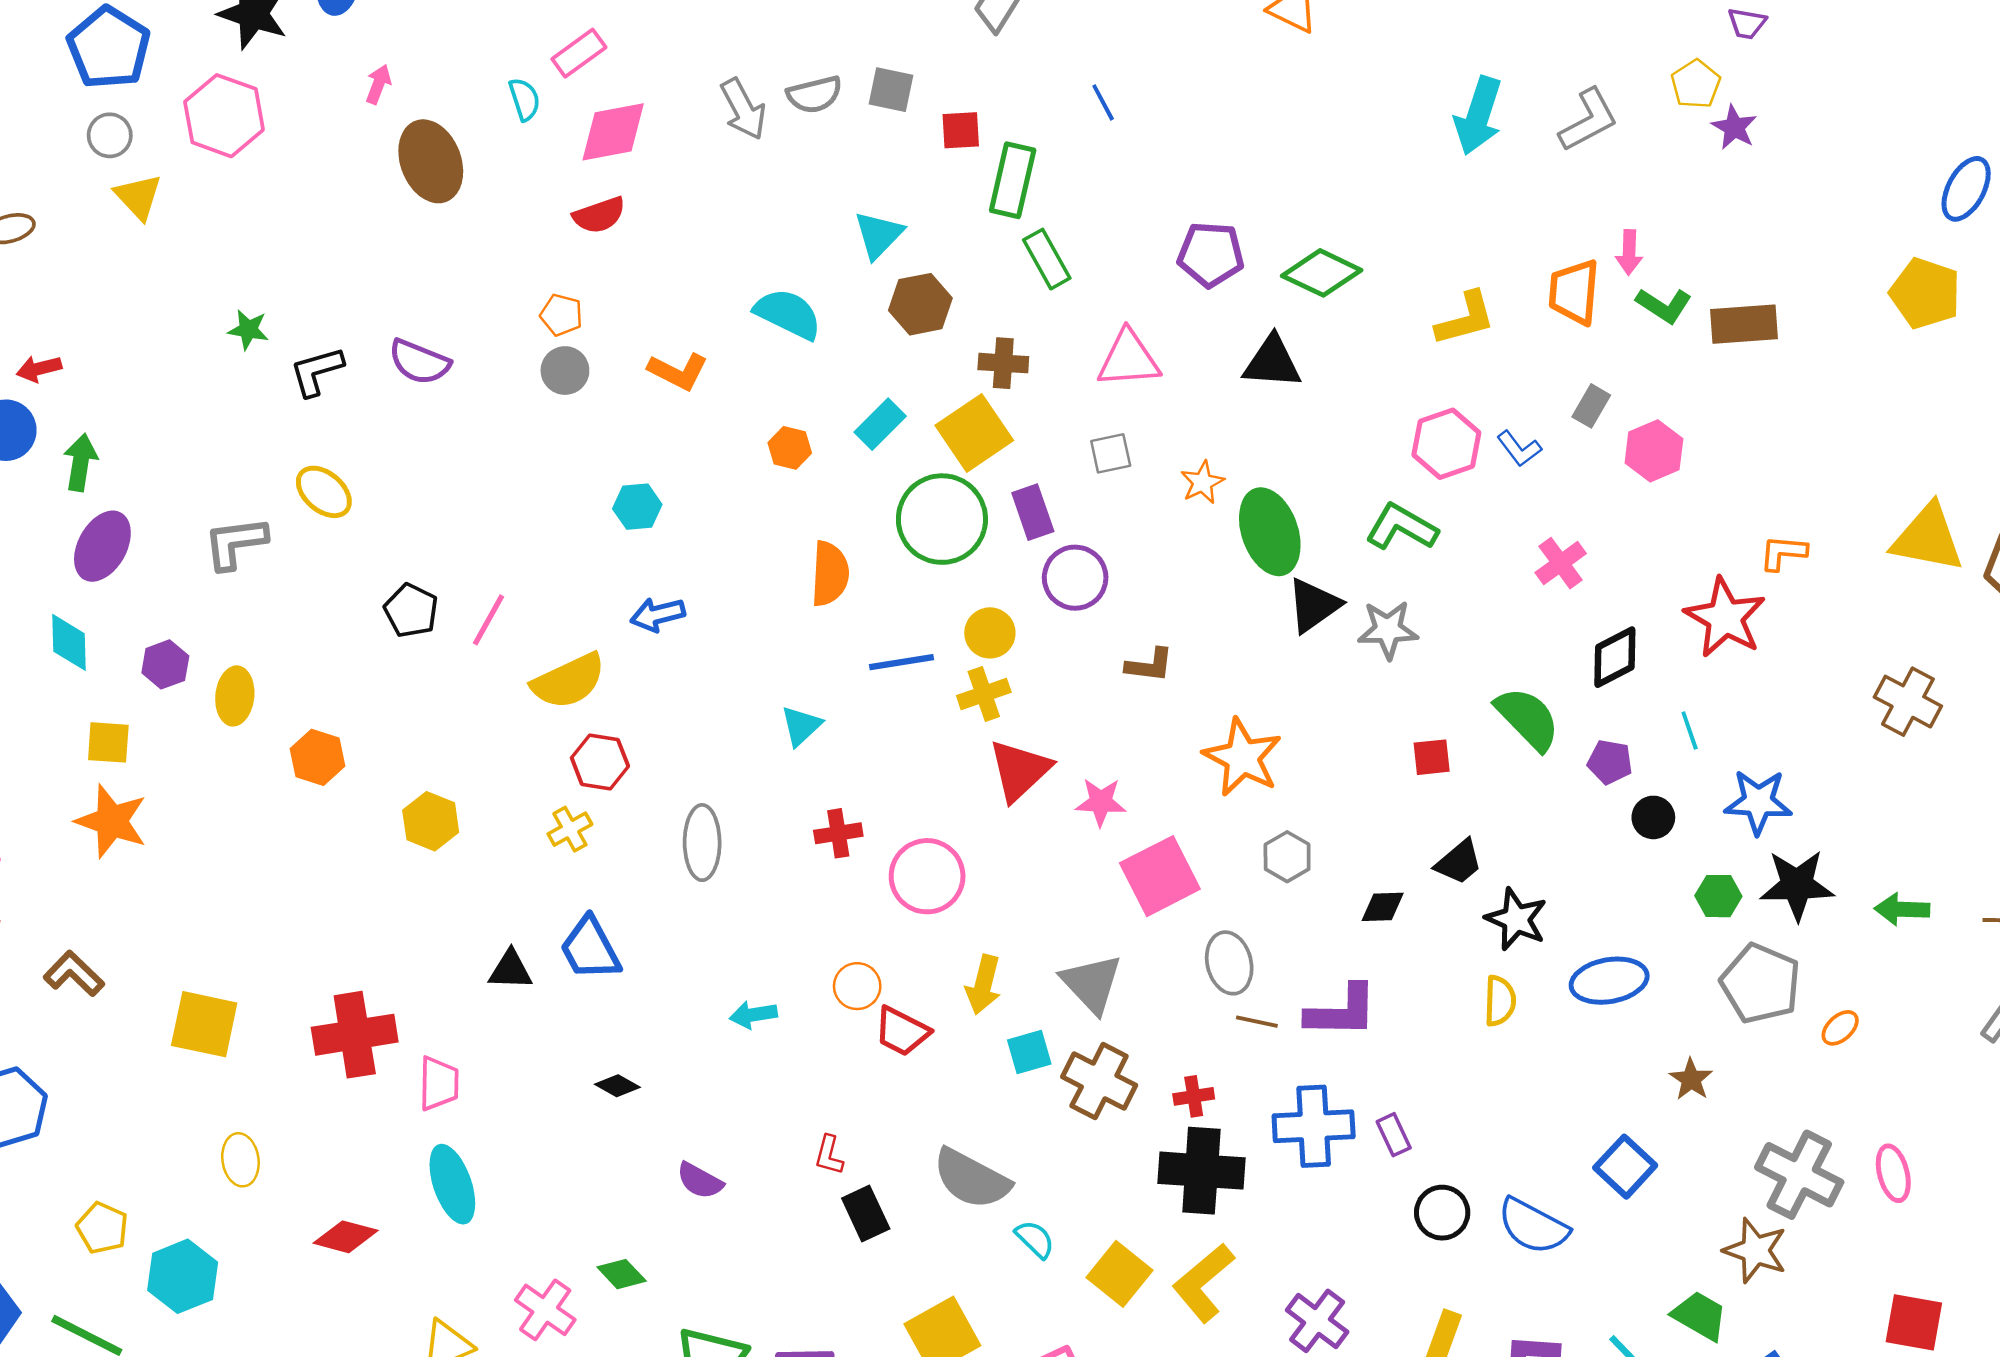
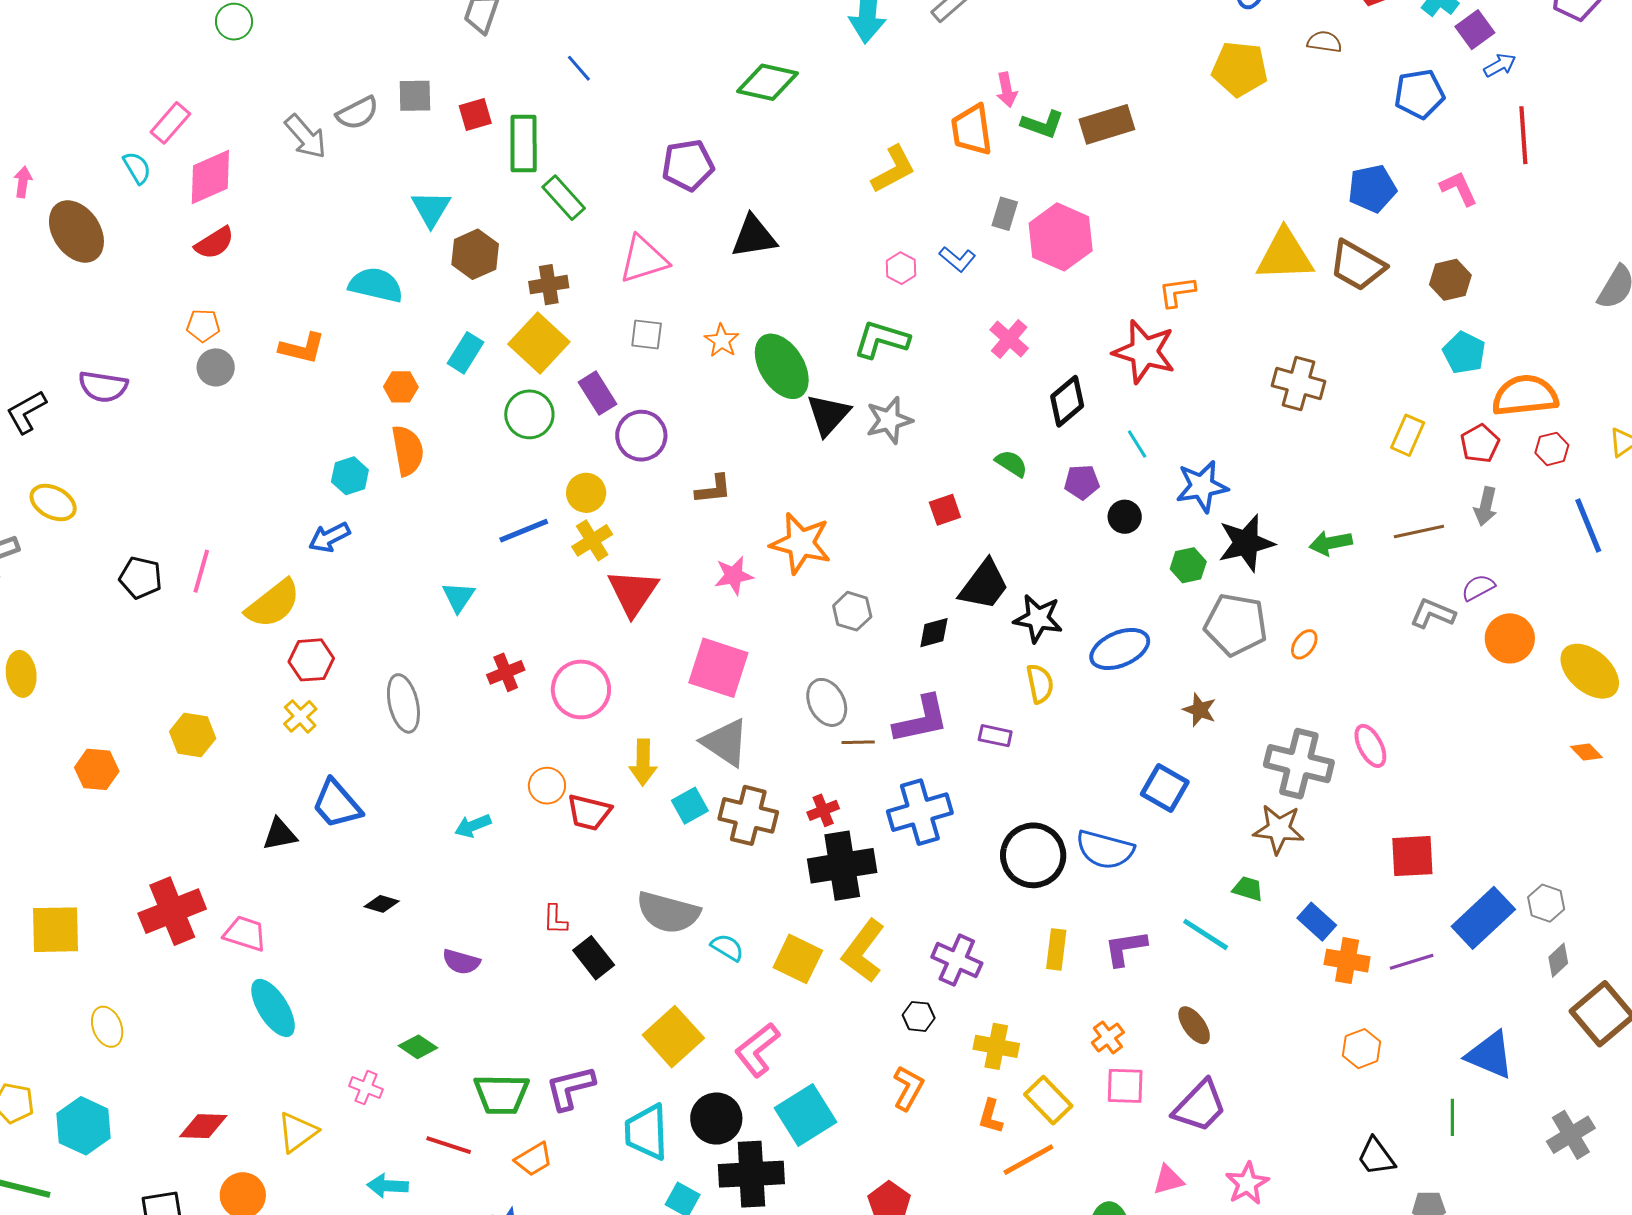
green diamond: (1322, 273) -> (767, 82), moved
pink hexagon: (1446, 444) -> (901, 268), size x0.6
pink hexagon: (1654, 451) -> (1061, 237), size x1.4
gray square: (1111, 453) -> (647, 334), turned 32
cyan hexagon: (637, 507) -> (350, 476), moved
green circle: (942, 519) -> (529, 414), size x0.7
orange semicircle: (830, 574) -> (408, 451), moved
green semicircle: (1528, 719) -> (1011, 463), size x0.6
orange hexagon: (317, 757) -> (97, 769), moved
pink star: (1101, 802) -> (734, 576), moved
black trapezoid: (1459, 862) -> (984, 585), size x1.4
pink square: (1160, 876) -> (718, 668), moved, turned -32
pink trapezoid: (439, 1083) -> (245, 934), turned -60
purple rectangle: (1394, 1135) -> (995, 736), moved, turned -40
black circle: (1442, 1213) -> (1033, 855), size x1.5
red diamond: (346, 1237) -> (203, 1126), moved
pink cross: (545, 1310) -> (366, 1088), size x0.7
green trapezoid: (1700, 1316) -> (1248, 889), size x0.7

